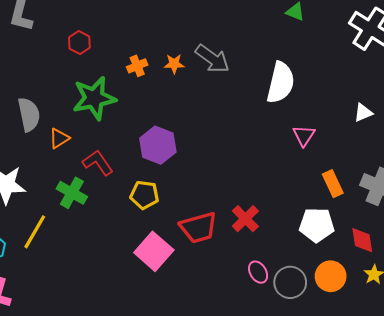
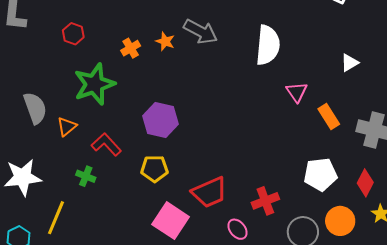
orange star: (174, 64) -> (165, 41), turned 30
orange rectangle: (333, 184) -> (329, 117), moved
green cross: (72, 193) -> (86, 176), size x0.7
red cross: (245, 219) -> (265, 201), moved, turned 32
red diamond: (362, 240) -> (365, 183), turned 44
pink ellipse: (258, 272) -> (237, 229), moved

